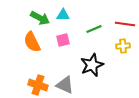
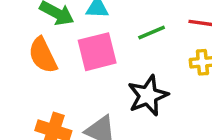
pink square: (63, 40) -> (97, 52), size x1.6

